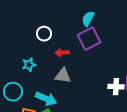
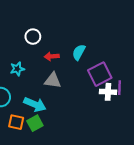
cyan semicircle: (88, 19) -> (79, 52), moved
purple square: (89, 39) -> (100, 74), moved

